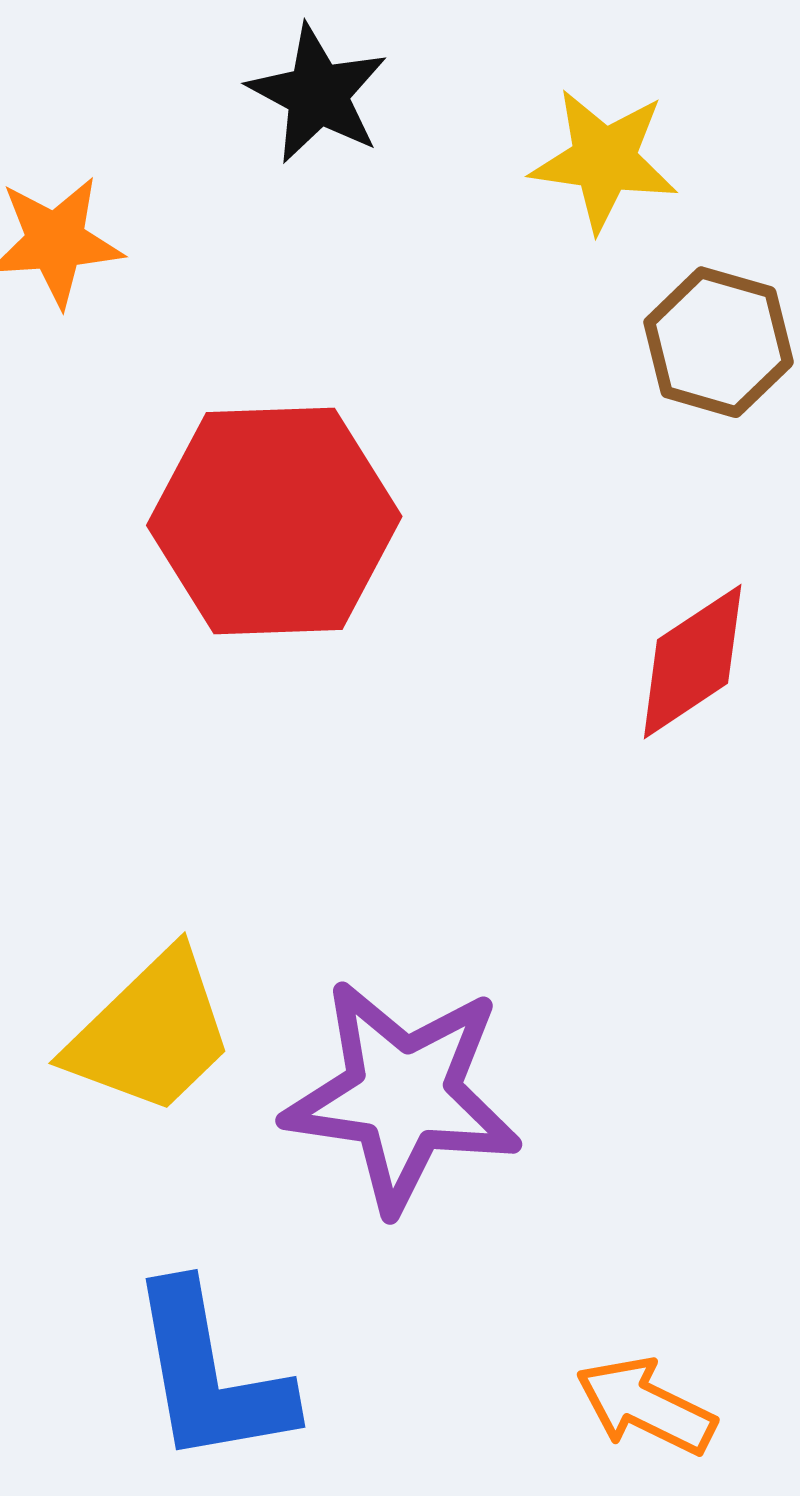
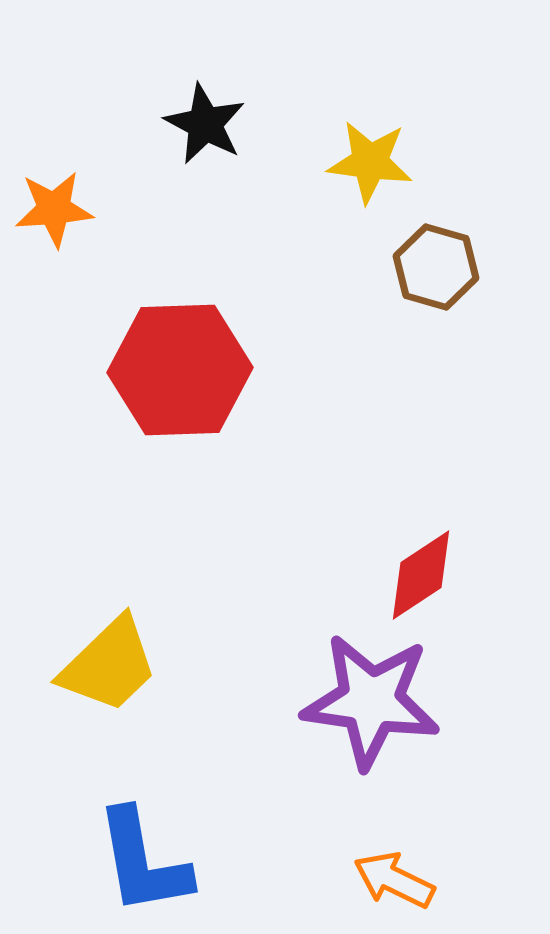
red diamond: (693, 662) -> (421, 575), moved
purple star: (403, 1095) -> (371, 701), moved

